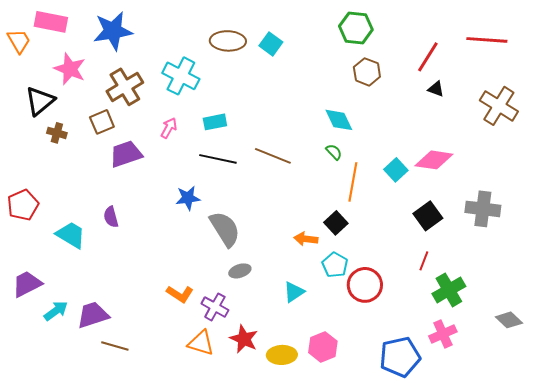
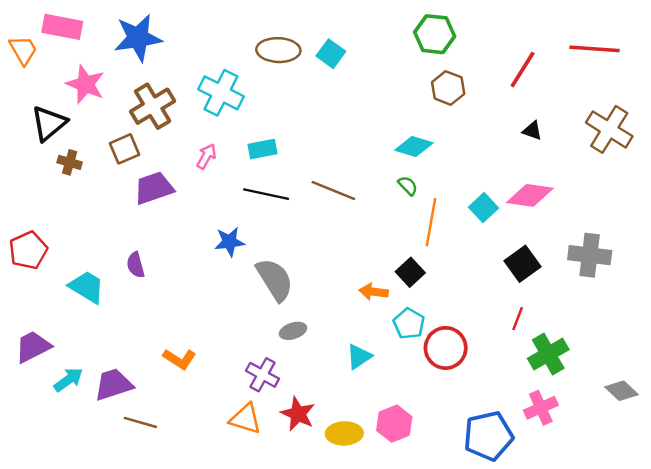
black triangle: (436, 89) -> (532, 131), moved
cyan diamond: (339, 120) -> (414, 147), turned -48
orange L-shape: (180, 294) -> (179, 359), moved

